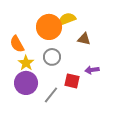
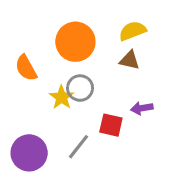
yellow semicircle: (67, 19) -> (133, 31), moved
yellow star: (26, 63) -> (62, 97), moved
purple circle: (26, 83) -> (29, 153), moved

